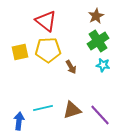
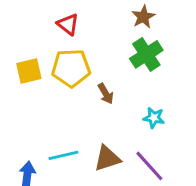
red triangle: (46, 21) -> (68, 24), size x0.7
cyan star: (103, 65) -> (154, 118), moved

